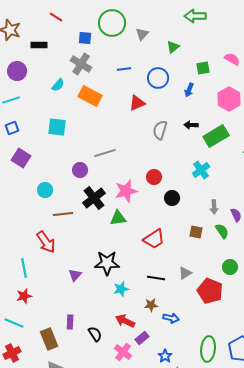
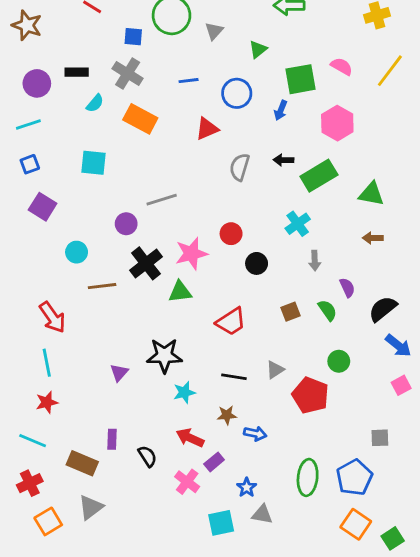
black rectangle: (39, 45) -> (77, 72), moved
green square: (203, 68) -> (301, 79), size x1.6
gray arrow: (214, 207) -> (315, 261), moved
brown square: (196, 232) -> (291, 312), turned -32
red arrow: (46, 242) -> (52, 317), moved
brown rectangle: (49, 339) -> (82, 463), turned -45

